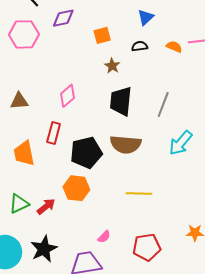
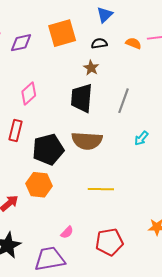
purple diamond: (63, 18) -> (21, 43), moved
orange square: (102, 35) -> (62, 33), size x1.6
brown star: (112, 66) -> (91, 68), moved
cyan arrow: (181, 143) -> (141, 138), size x0.6

